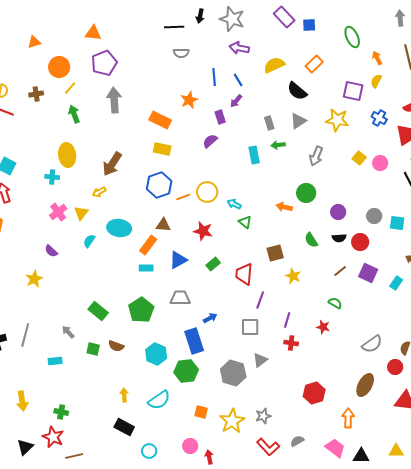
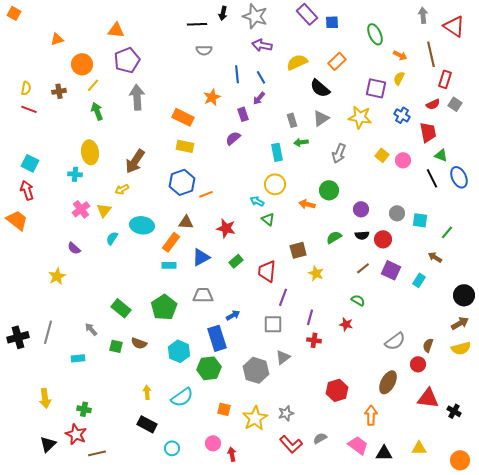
orange arrow: (377, 58) -> (400, 55), turned 144
yellow circle: (207, 192) -> (275, 184), moved
green semicircle: (311, 240) -> (334, 237), turned 91

